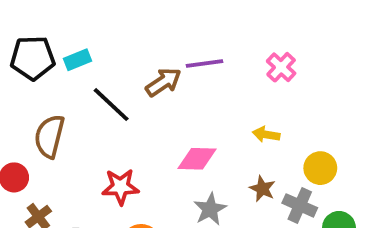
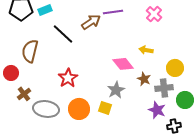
pink diamond: (197, 159) -> (123, 64), moved, turned 50
red star: (120, 187) -> (68, 78), turned -30
gray cross: (300, 205) -> (164, 88), turned -30

